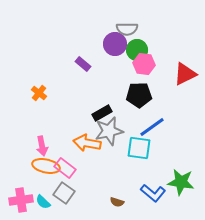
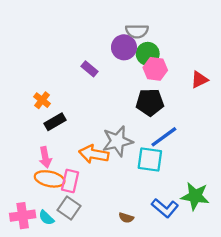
red triangle: (185, 74) -> (199, 80), size x0.7
black rectangle: (102, 113) -> (55, 122), moved
pink rectangle: (65, 168) -> (70, 181), turned 65

